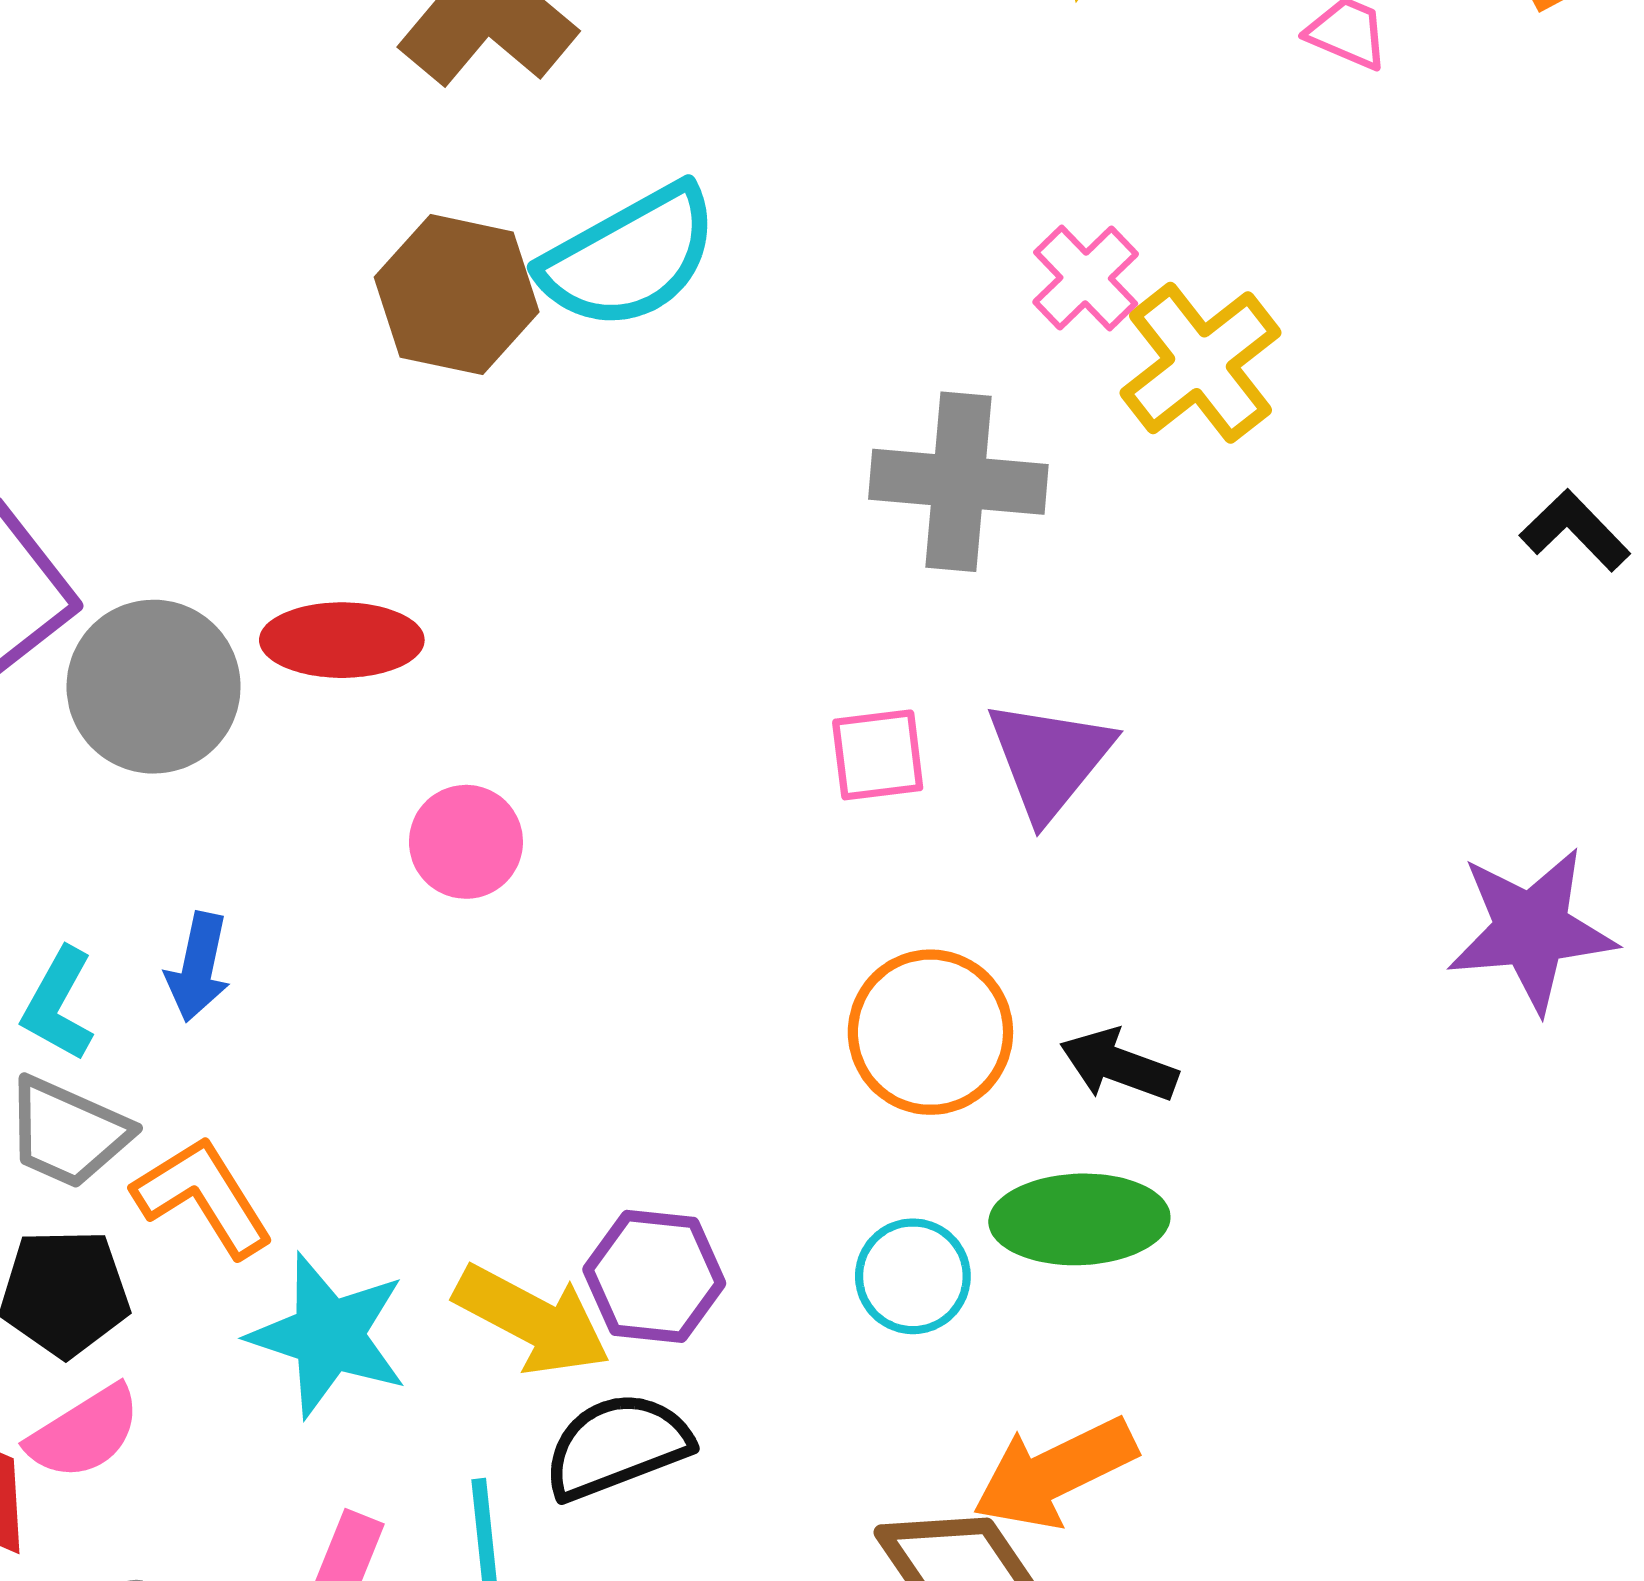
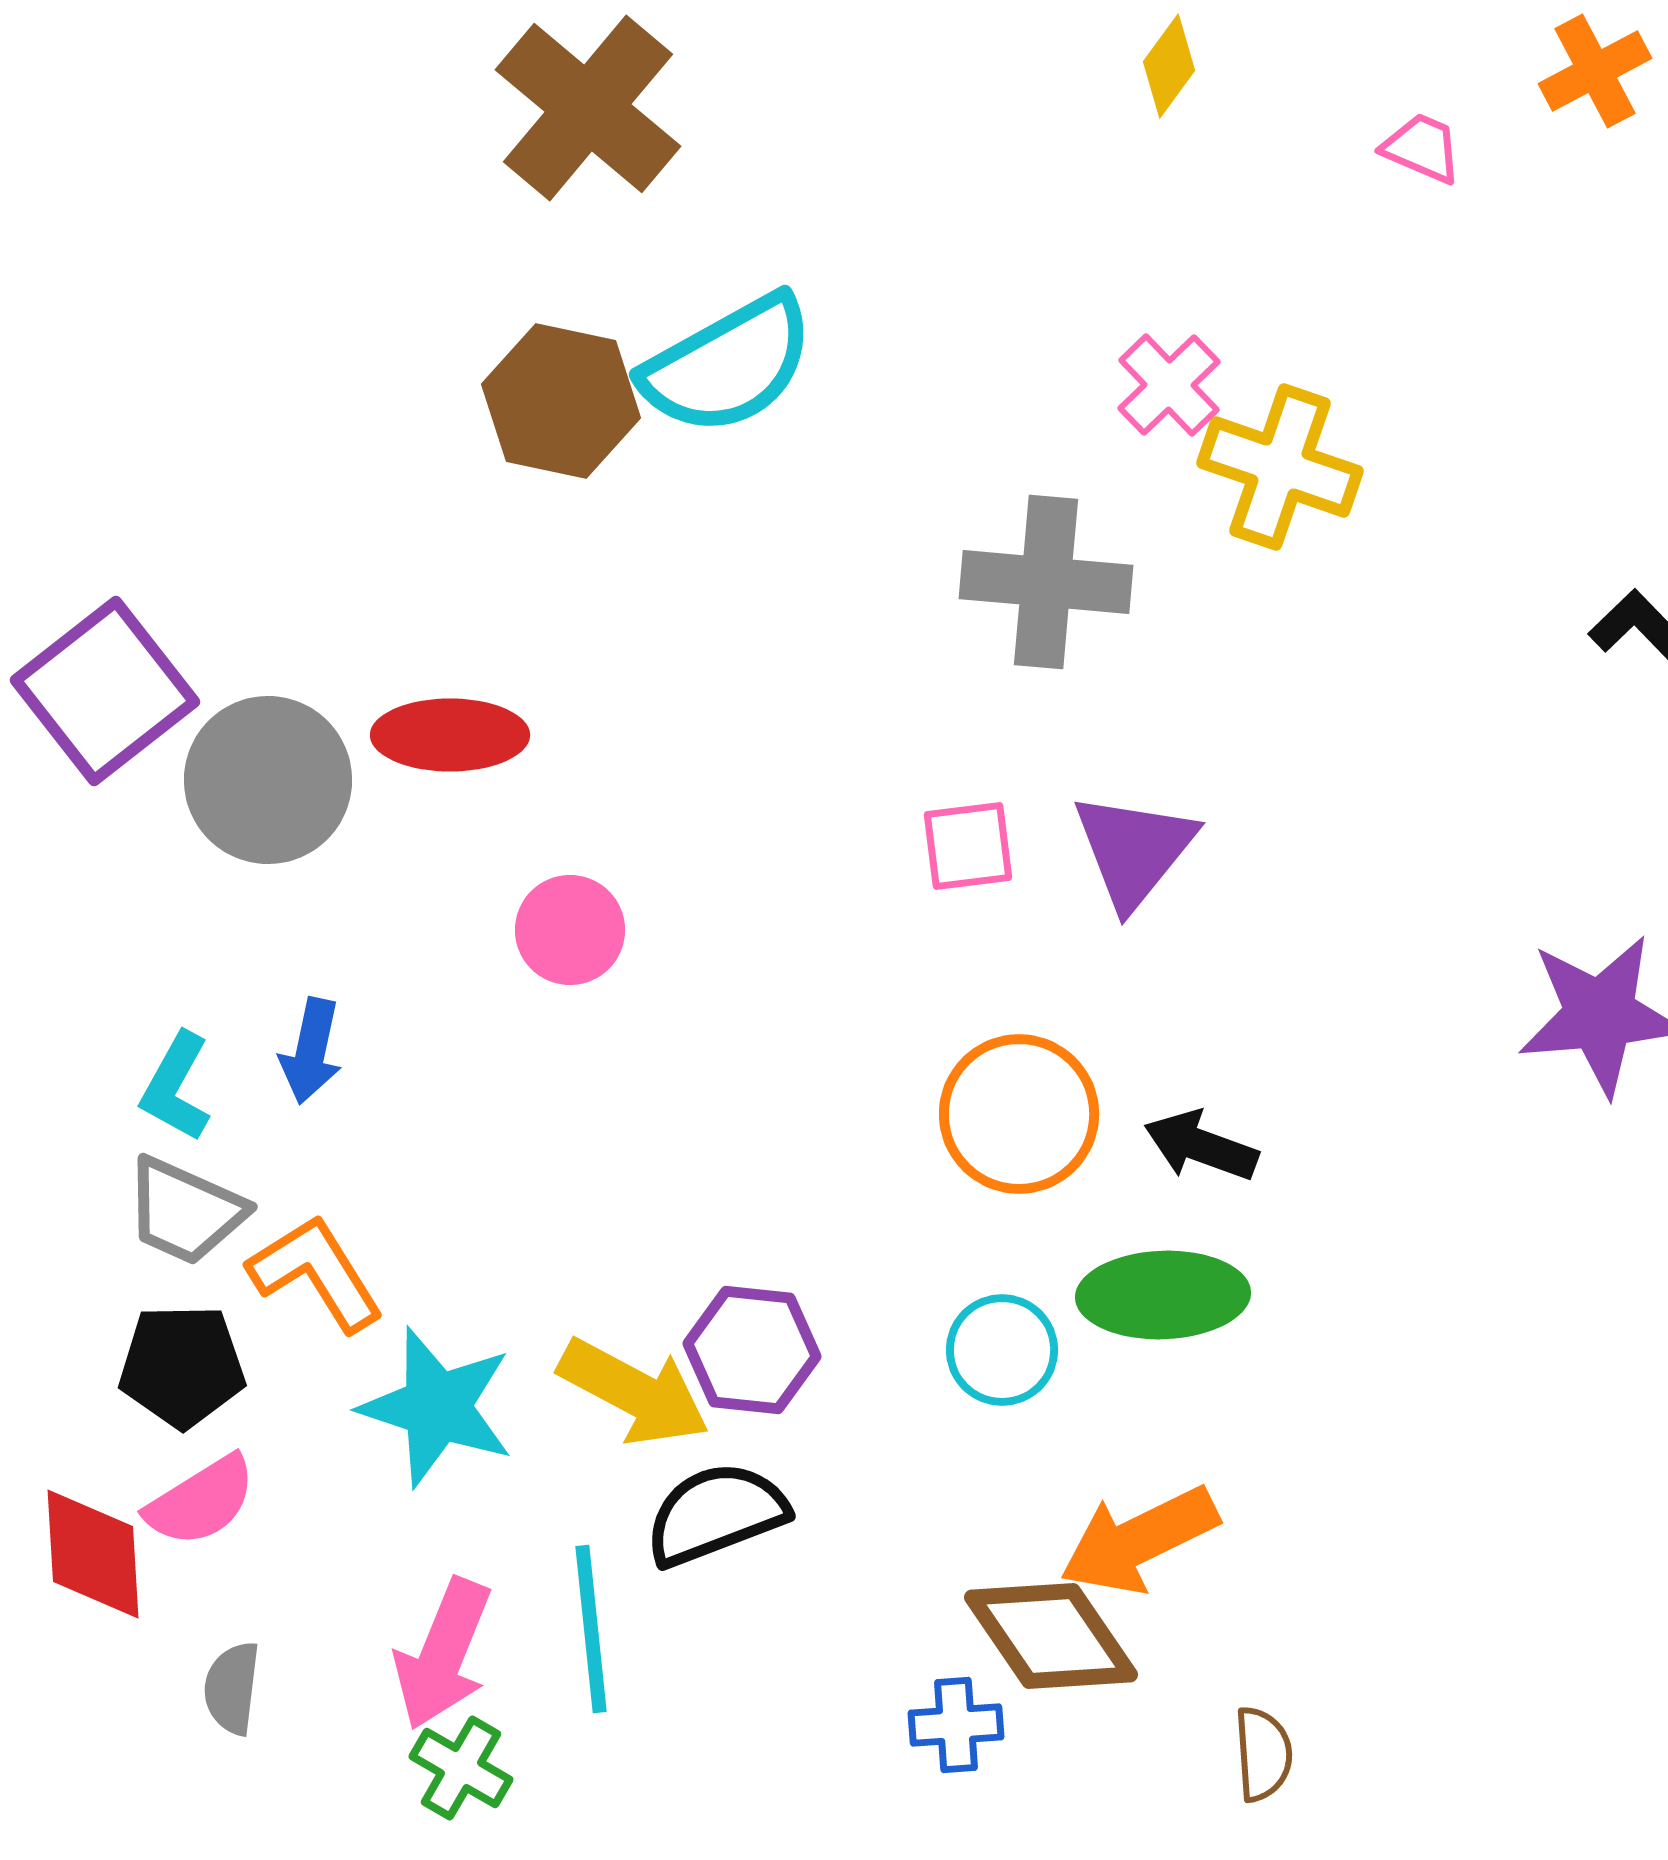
yellow cross: (1200, 363) -> (1280, 467), turned -33

